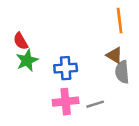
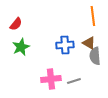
red semicircle: (21, 41) -> (16, 24), moved, turned -112
blue cross: (66, 68) -> (65, 45), moved

